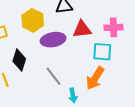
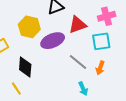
gray line: (53, 76) -> (78, 62), moved
orange arrow: (95, 78) -> (100, 68), size x0.6

